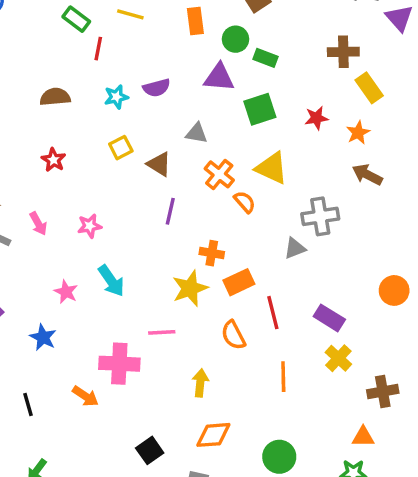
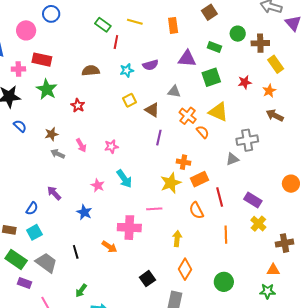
green circle: (236, 39) -> (238, 34), moved
red star: (53, 160) -> (78, 105), moved
orange diamond: (213, 435) -> (185, 269), turned -55

